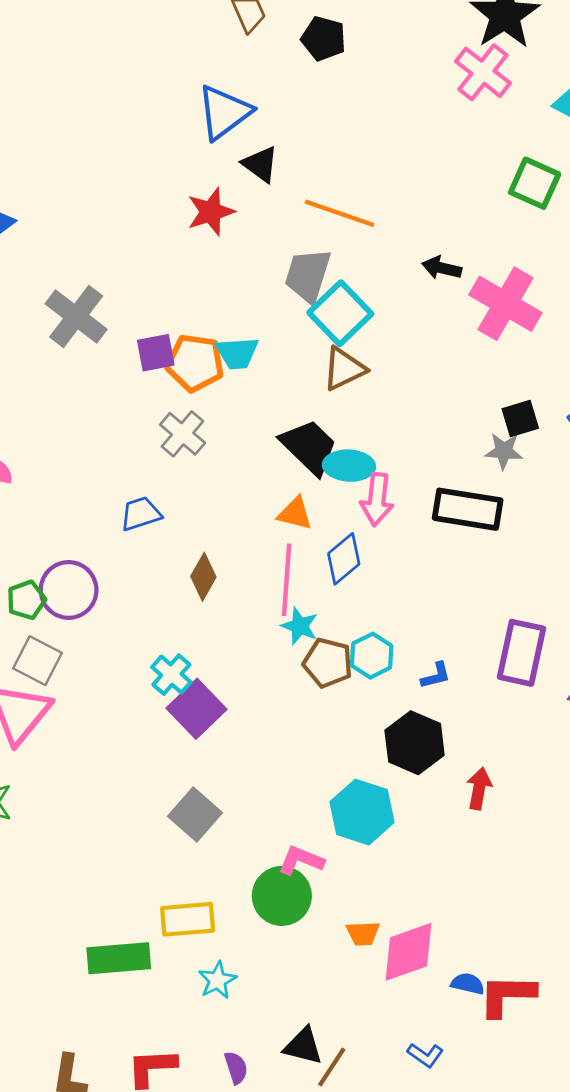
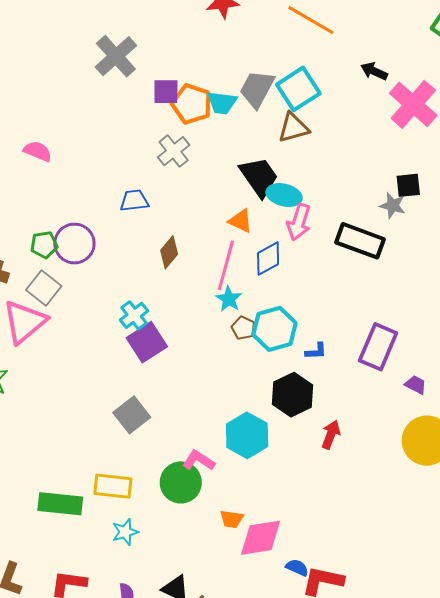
gray trapezoid: (308, 275) -> (257, 89), moved
cyan hexagon: (372, 656) -> (274, 329), size x1.4
brown pentagon: (328, 663) -> (243, 328), size x0.7

